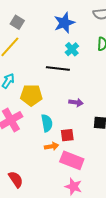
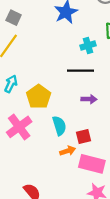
cyan cross: (72, 49) -> (88, 46), moved, turned 32
black line: (58, 68) -> (81, 71), moved
yellow pentagon: (31, 95) -> (39, 97), turned -30

